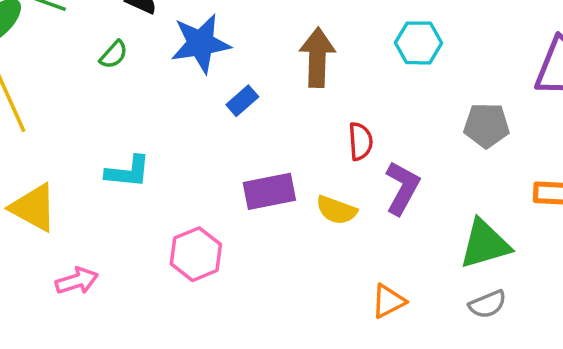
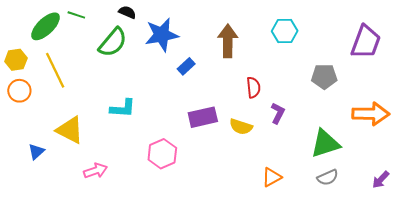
green semicircle: (114, 55) -> (113, 42), size x1.8
purple L-shape: (402, 188) -> (278, 113), size x0.7

